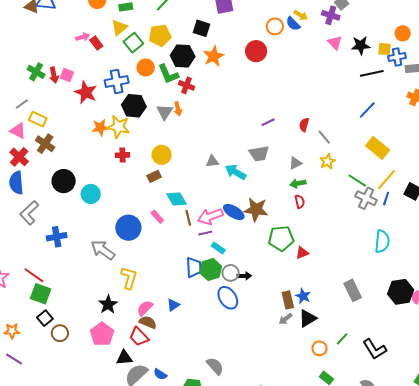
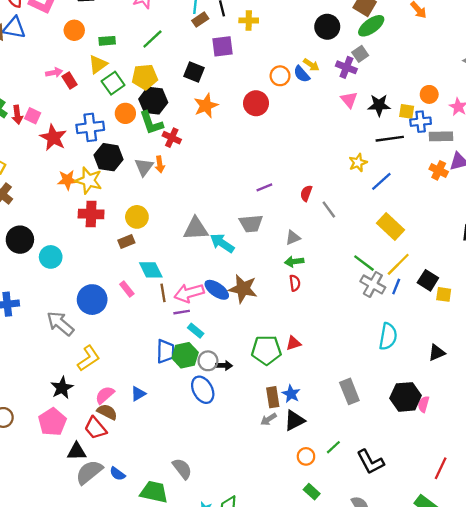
black hexagon: (183, 56) -> (153, 101), moved
red cross: (122, 155) -> (91, 214), size x1.5
gray triangle: (212, 161) -> (196, 229), size x1.6
yellow star: (328, 161) -> (358, 163), moved
green pentagon: (281, 238) -> (266, 350), moved
yellow L-shape: (129, 278) -> (89, 358), turned 35

